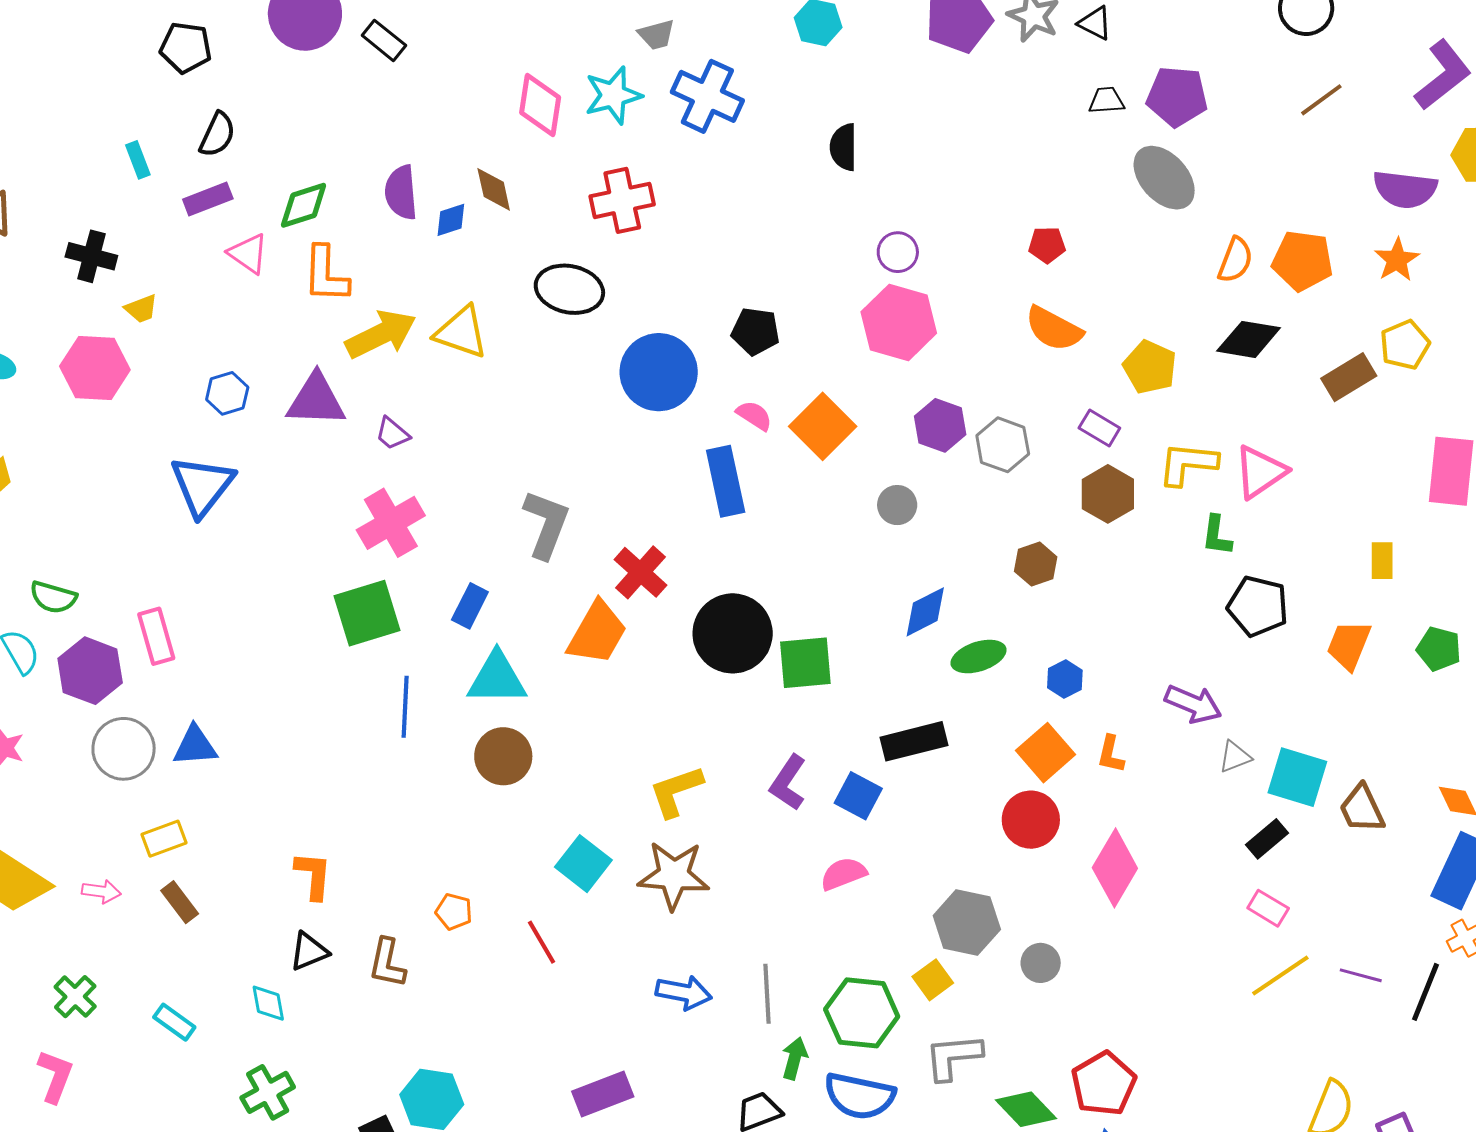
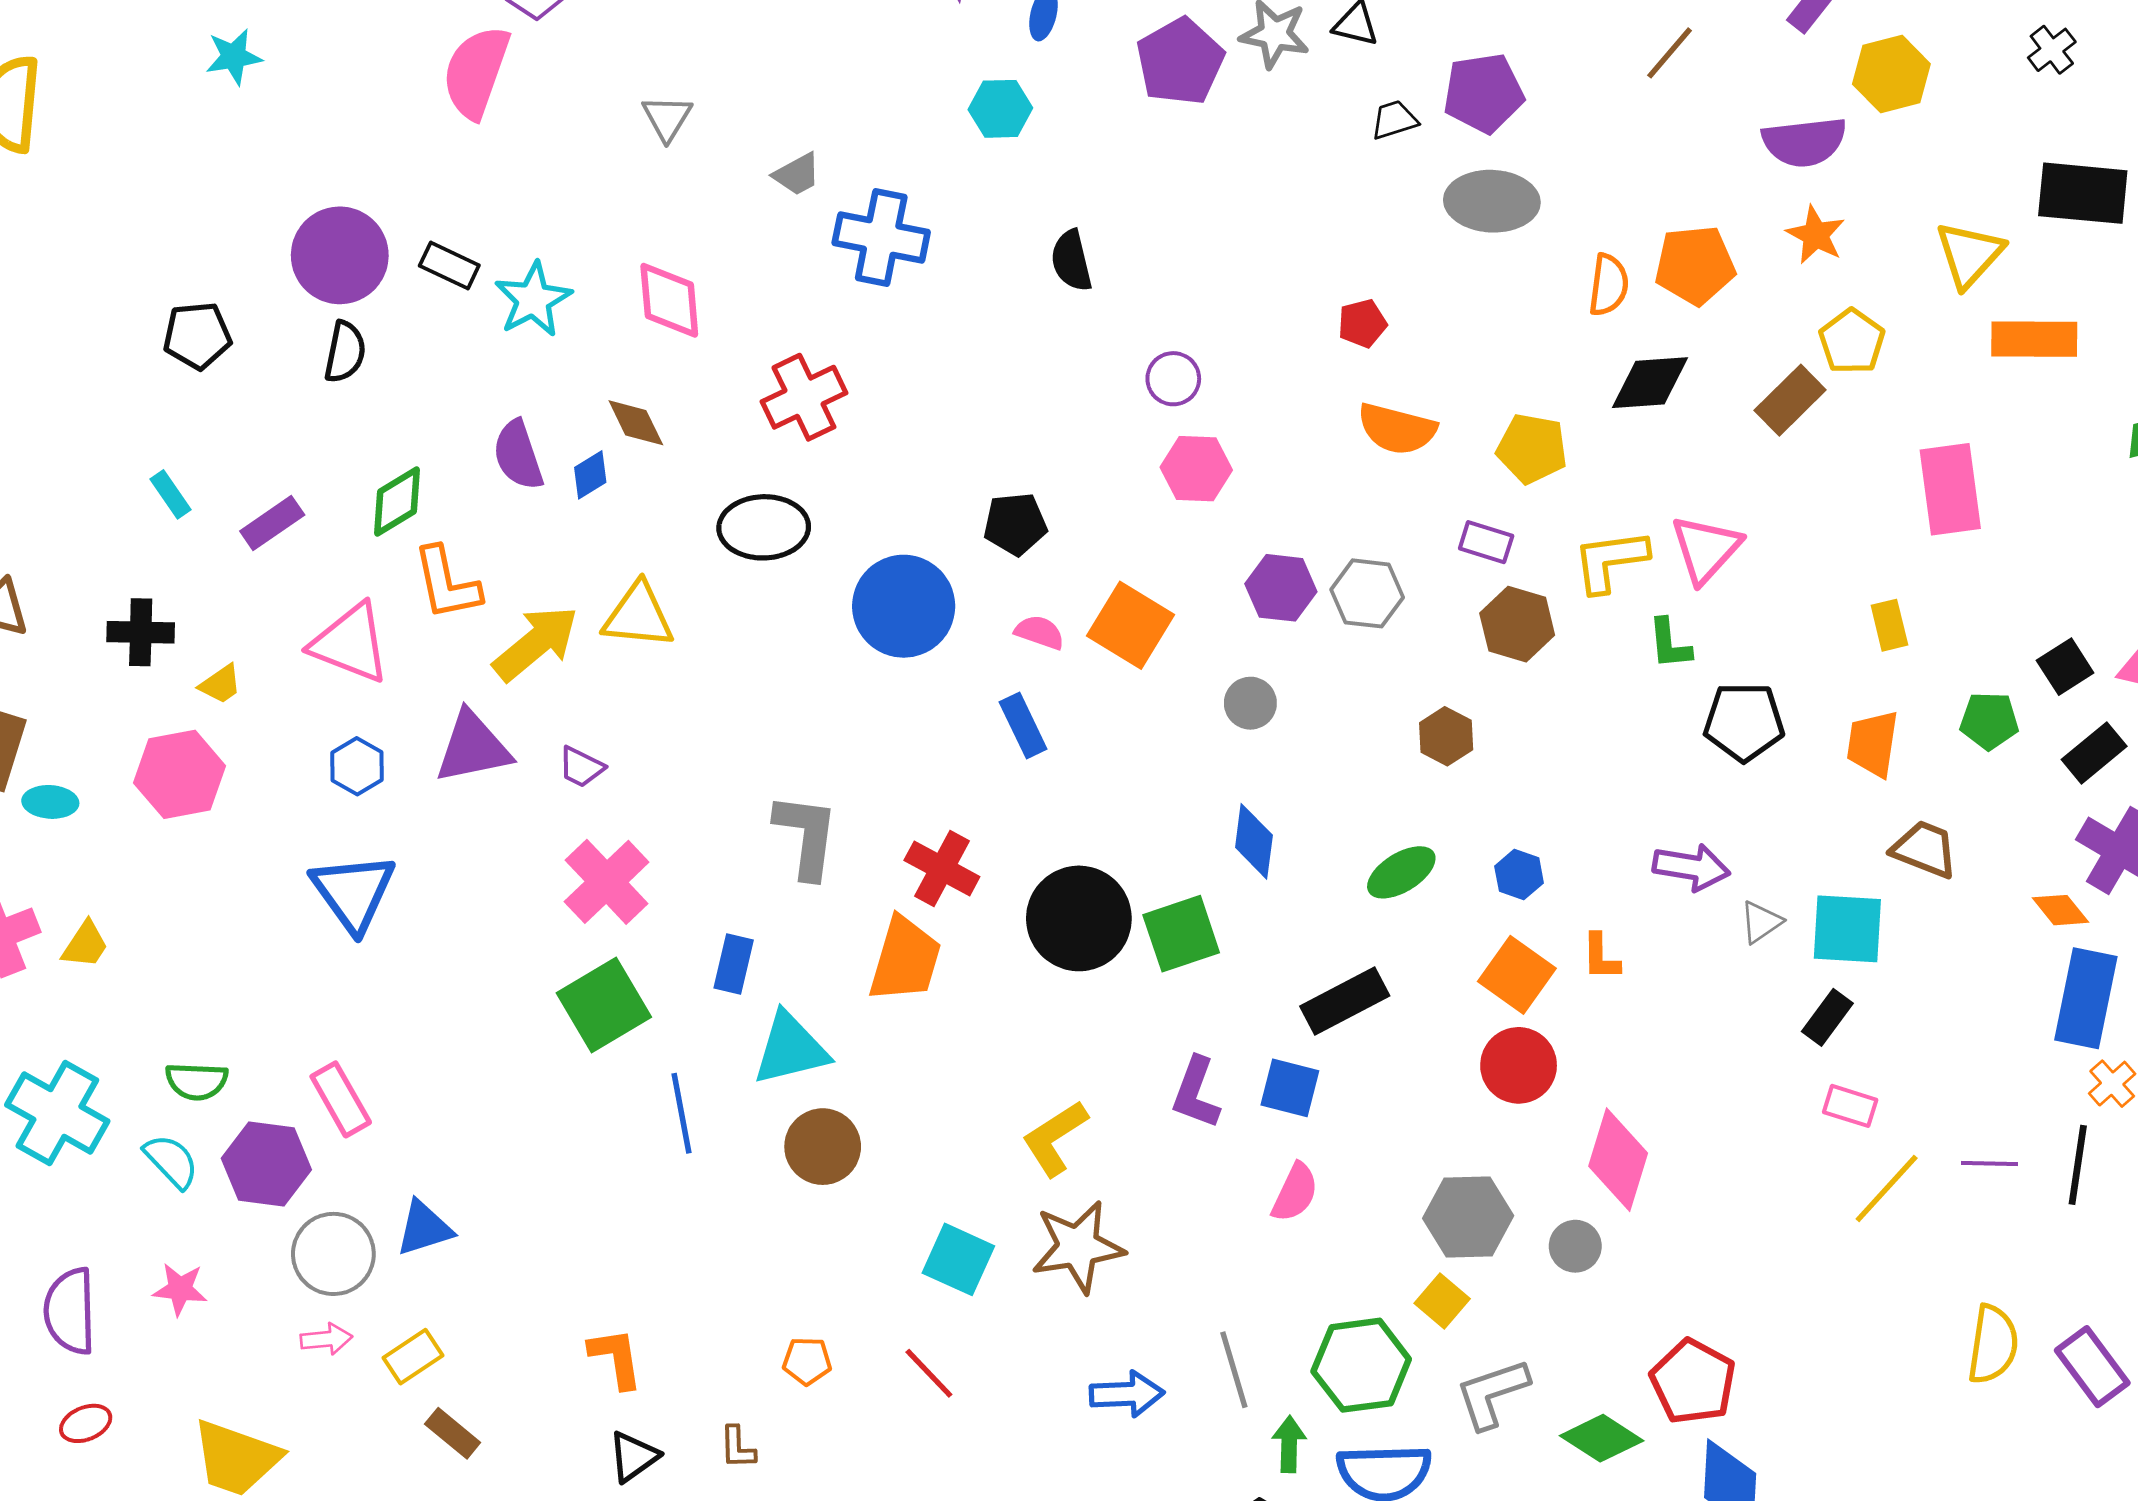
cyan star: (613, 95) -> (533, 299), moved
black semicircle: (217, 135) -> (345, 352), moved
gray ellipse: (1164, 178) -> (1492, 201), turned -32
pink triangle: (248, 254) -> (350, 643), moved, size x1.5
pink hexagon: (899, 322) -> (1196, 469), size x0.7
blue rectangle: (726, 481) -> (1023, 726), size x0.7
blue diamond: (925, 612) -> (1254, 841), moved, turned -42
brown trapezoid: (1362, 809) -> (1925, 849), moved, turned 150
pink diamond: (1115, 868) -> (1618, 1160), moved
pink semicircle: (843, 874) -> (1295, 1193), turned 150
pink arrow: (101, 891) -> (326, 1339), moved
brown L-shape: (387, 963) -> (737, 1448), size x0.7

